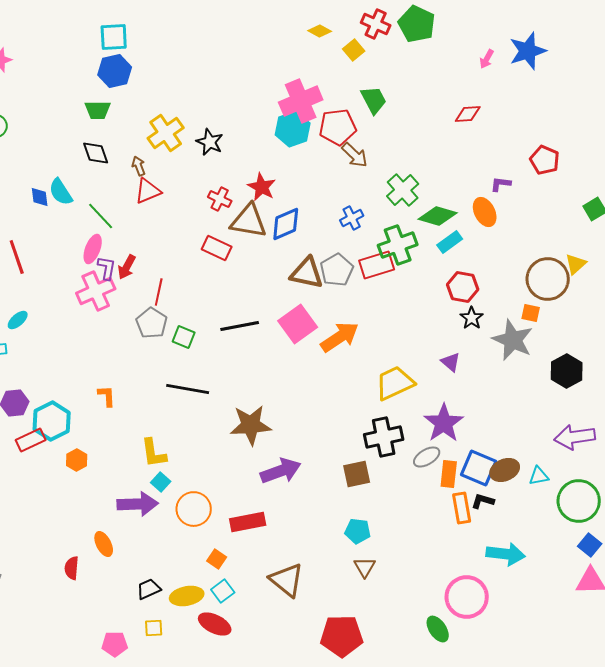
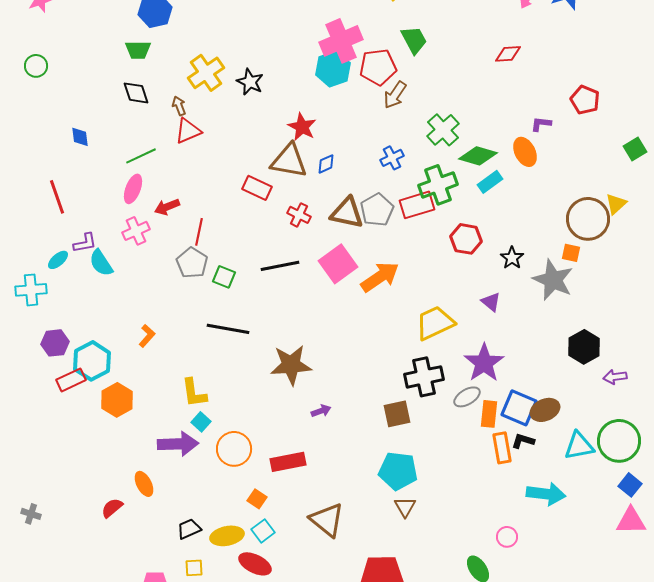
brown arrow: (355, 155) -> (395, 95), turned 80
cyan semicircle: (61, 192) -> (101, 263), moved
red cross: (220, 199) -> (299, 215), moved
green line: (101, 216) -> (141, 156), turned -72
blue diamond: (286, 224) -> (326, 164), size x0.6
red arrow: (127, 267) -> (167, 207), turned 40
purple L-shape: (107, 268) -> (85, 243), moved, turned 70
red hexagon: (463, 287) -> (466, 239), moved
pink cross: (96, 291) -> (136, 231), size x0.7
black hexagon: (567, 371) -> (584, 347), moved
orange L-shape: (107, 396) -> (147, 336), turned 45
purple arrow: (575, 437) -> (615, 377), size x0.6
orange hexagon: (77, 460) -> (117, 400), size x1.5
purple arrow: (281, 471) -> (321, 411), size x0.5
cyan triangle: (539, 476) -> (579, 446), moved, size x1.5
cyan pentagon: (358, 531) -> (398, 471), size x1.5
red semicircle: (72, 568) -> (112, 508), turned 45
pink circle: (467, 597) -> (507, 537), size x0.5

